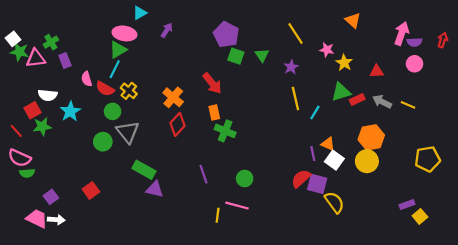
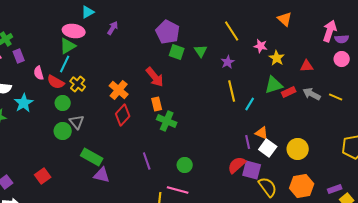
gray triangle: (128, 132) -> (77, 122), size x0.7
orange hexagon: (371, 137) -> (302, 186), moved
green circle: (103, 142) -> (63, 131), moved

